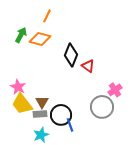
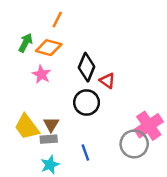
pink star: (18, 87) -> (41, 74), moved
pink cross: (115, 90) -> (149, 126), moved, size x1.6
gray circle: (102, 107) -> (134, 144), moved
black circle: (61, 115) -> (87, 102), moved

